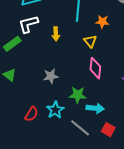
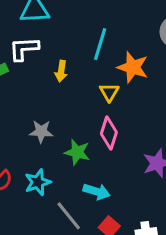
orange star: (102, 22) -> (133, 67), size x1.5
green star: (78, 95) -> (77, 152), moved

